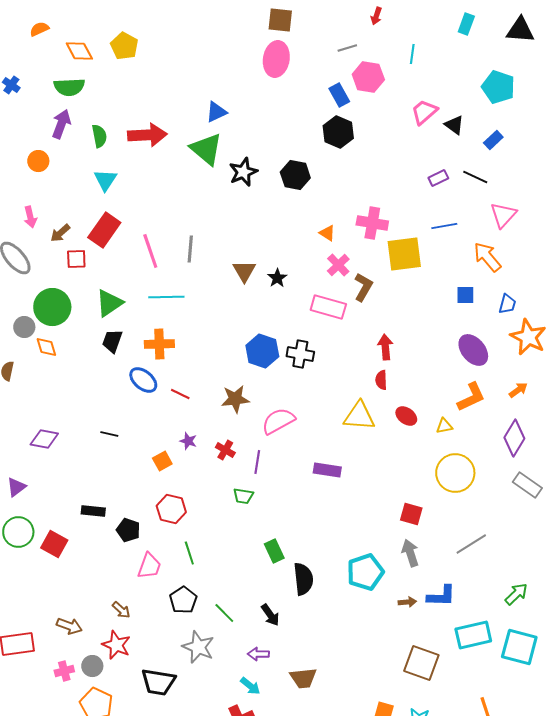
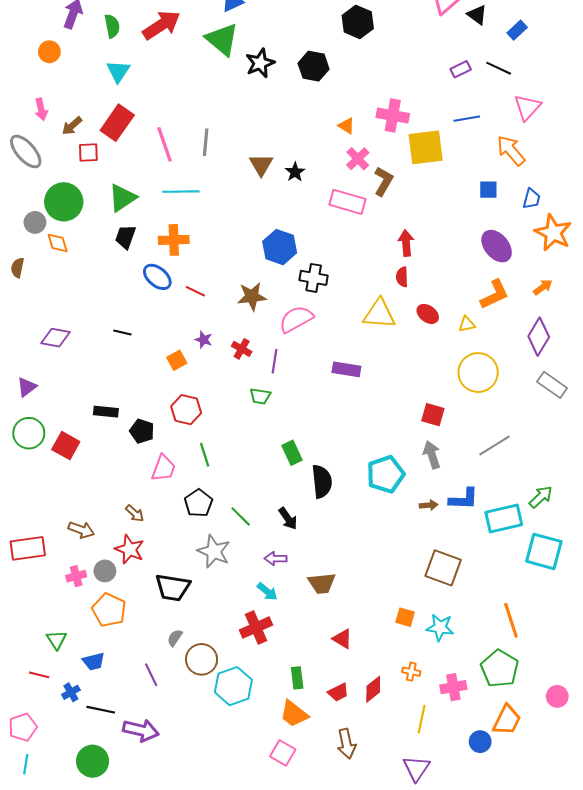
red arrow: (147, 135) -> (161, 25), turned -30
black cross: (300, 354) -> (314, 278), moved
cyan rectangle: (473, 635) -> (504, 519), moved

